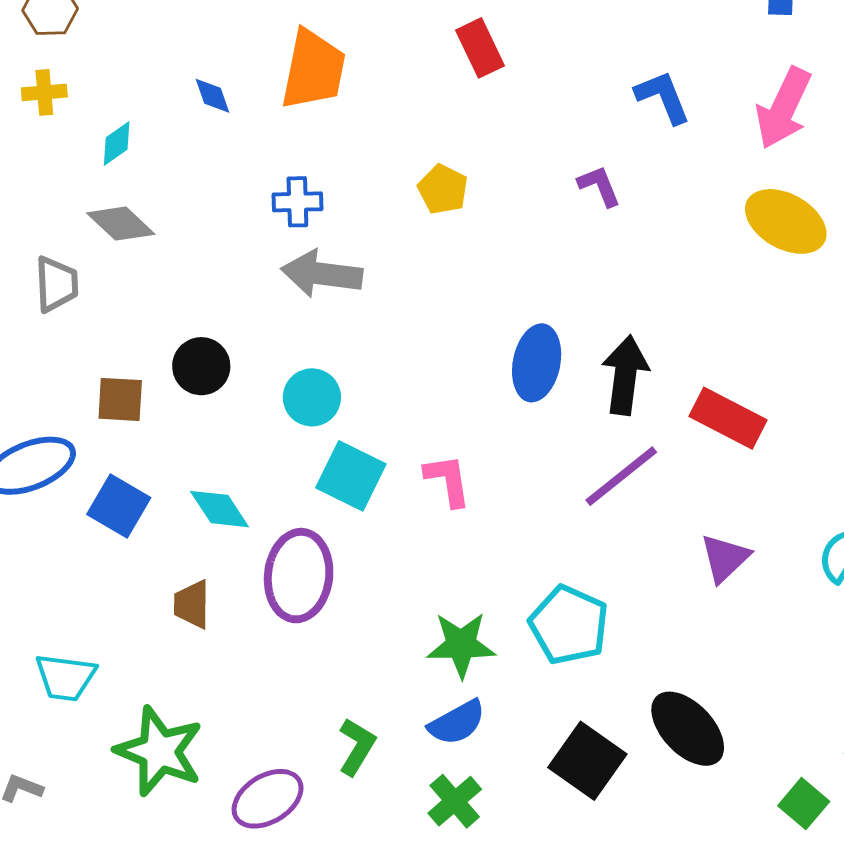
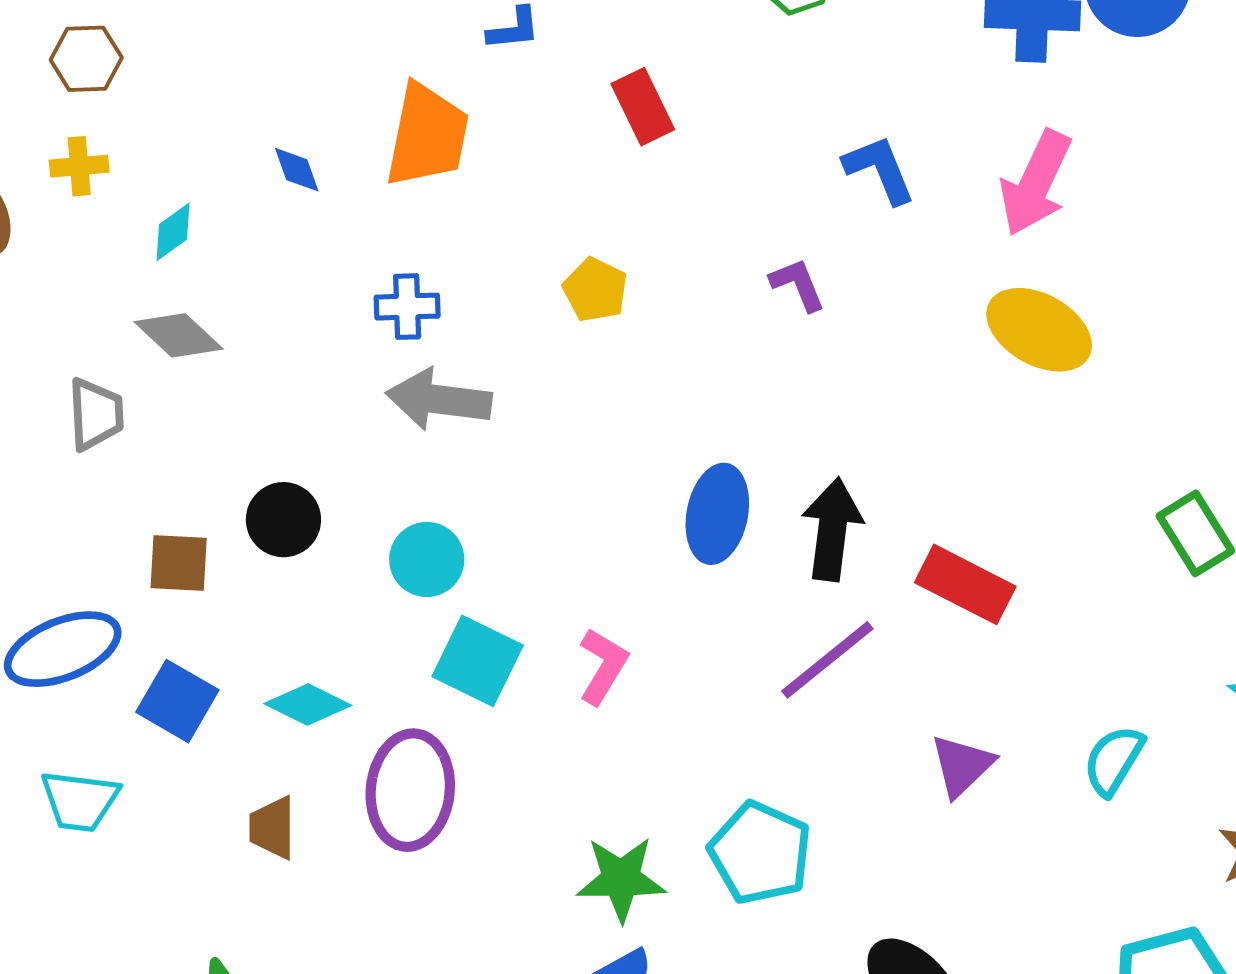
pink L-shape: (448, 480) -> (603, 666), turned 40
cyan diamond: (220, 509) -> (308, 704), turned -30
cyan trapezoid: (65, 677) -> (80, 801), moved

